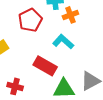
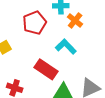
orange cross: (70, 15) -> (75, 21), turned -35

